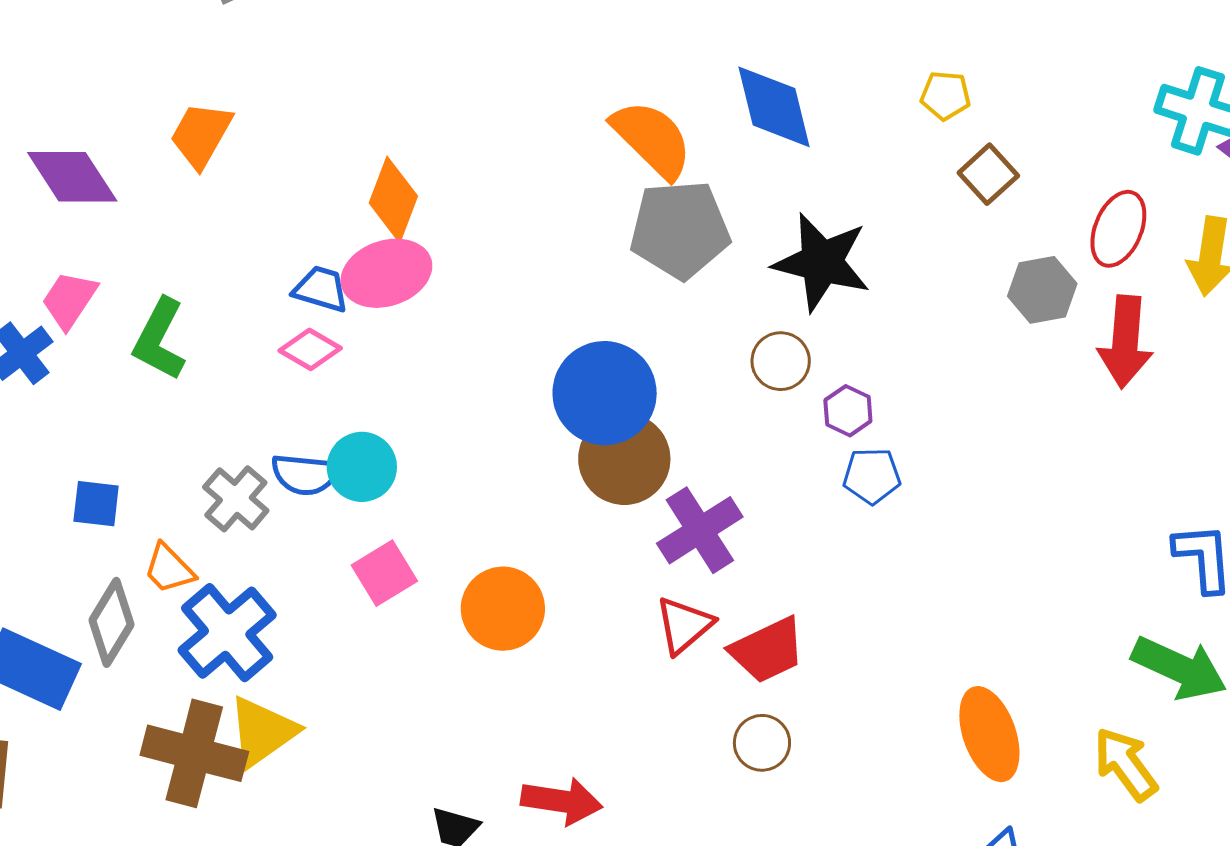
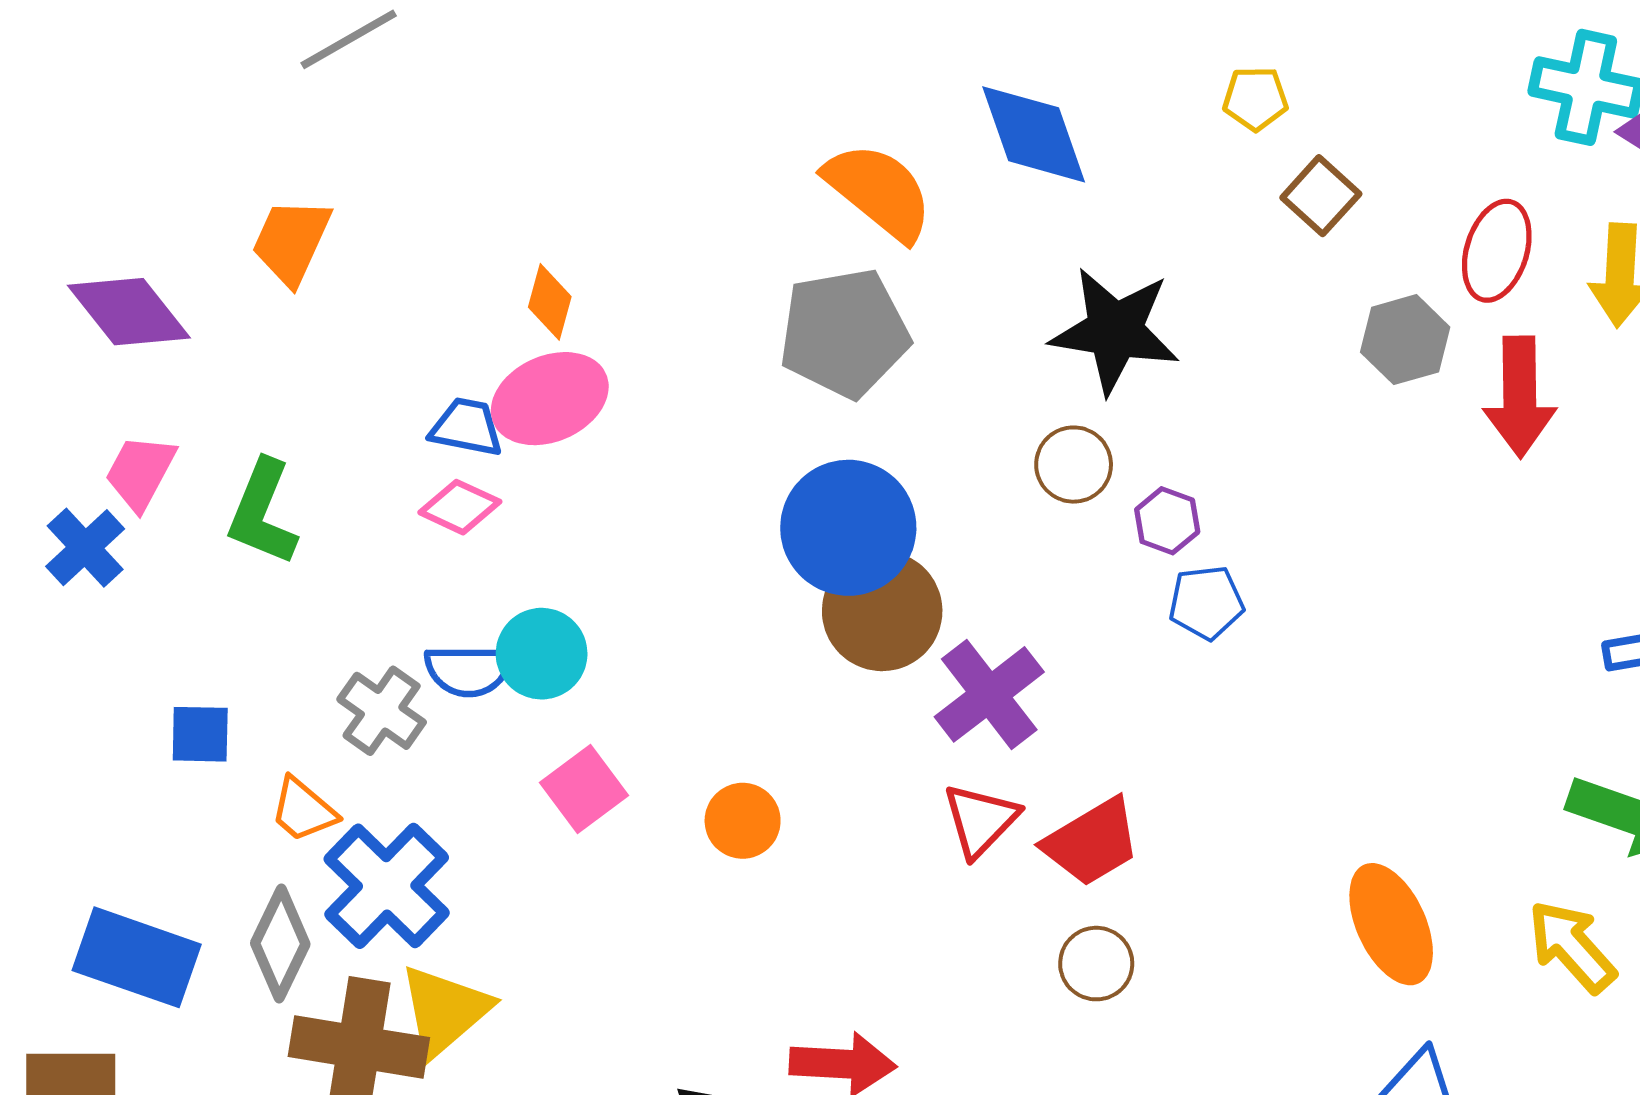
orange diamond: (393, 200) -> (550, 302), size x0.7
gray pentagon: (680, 230) -> (844, 333), moved
orange circle: (503, 609) -> (743, 821), size x0.7
gray diamond: (112, 622) -> (280, 944), moved

